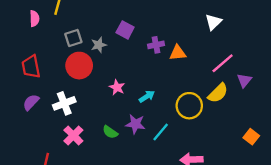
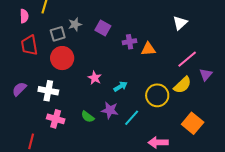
gray star: (99, 45) -> (75, 24), moved
red trapezoid: (31, 67) -> (29, 45), moved
white cross: (64, 103) -> (48, 91), turned 30
pink cross: (73, 135) -> (56, 119), turned -30
orange square: (251, 137) -> (193, 123), moved, size x1.5

